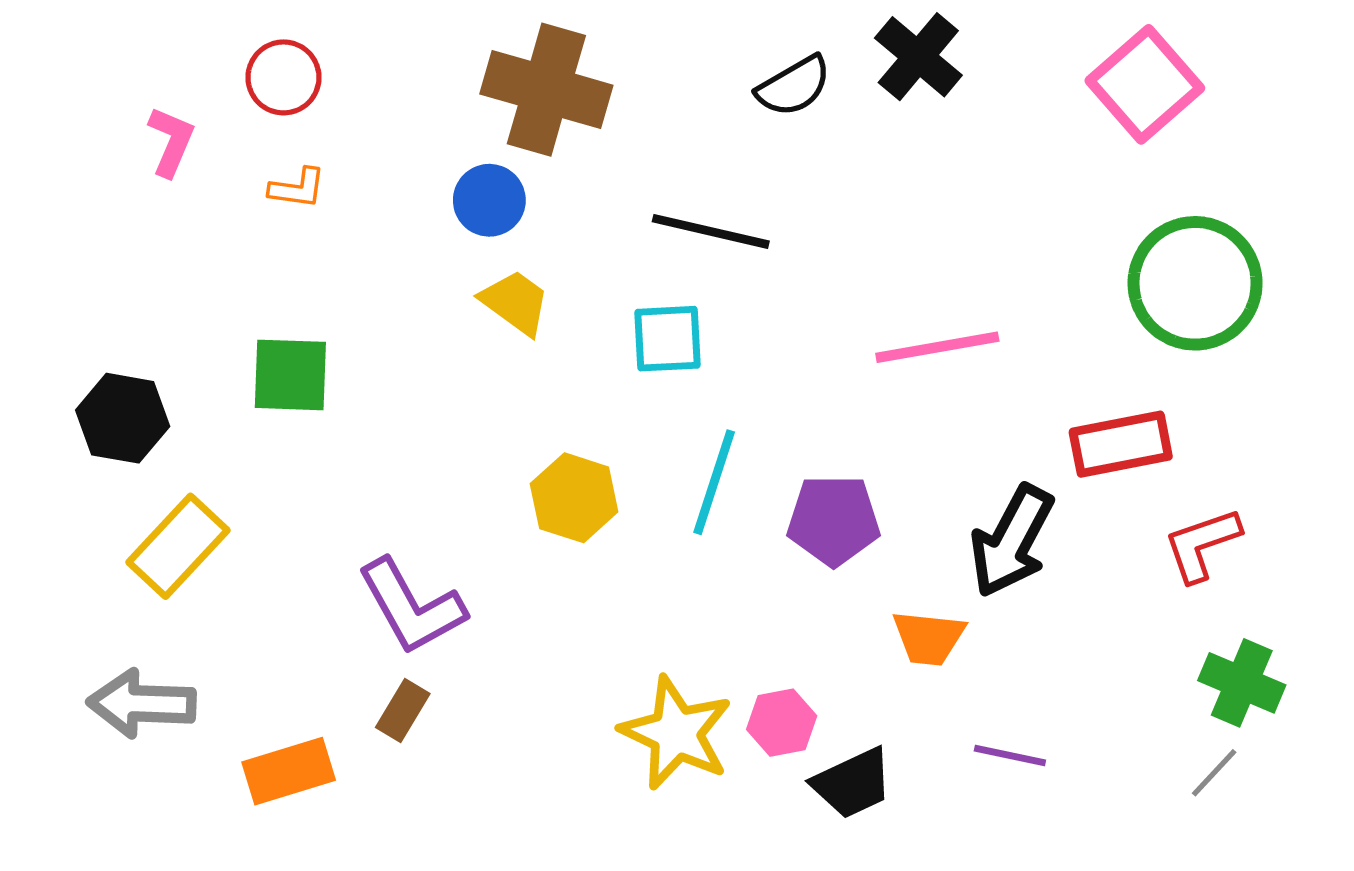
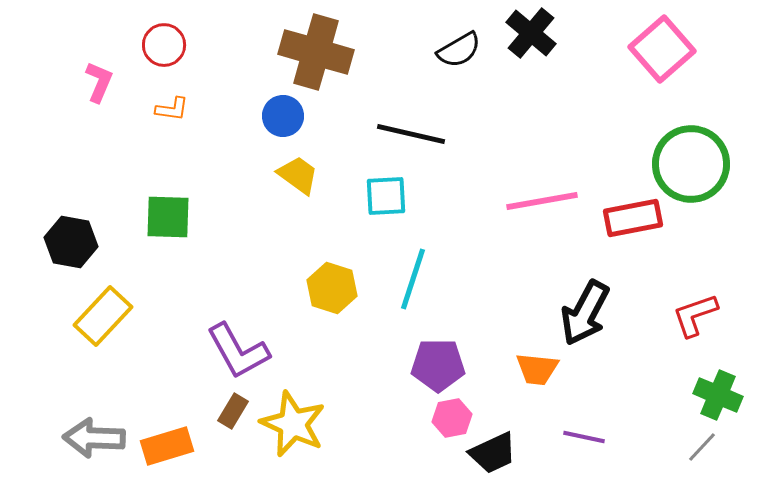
red rectangle: (1121, 444) -> (633, 218), moved
purple pentagon: (834, 520) -> (438, 365), moved
gray arrow: (142, 704) -> (94, 438), moved
yellow star: (676, 733) -> (293, 424), moved

